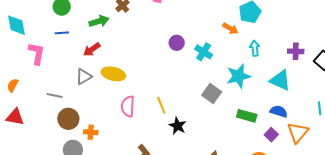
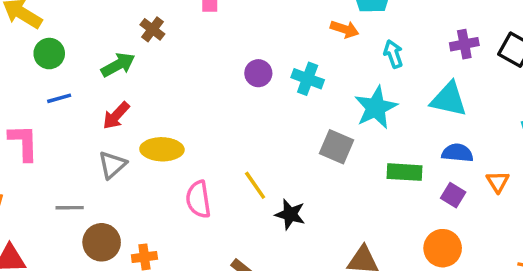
orange triangle: (298, 132) -> (498, 182), size x0.6

